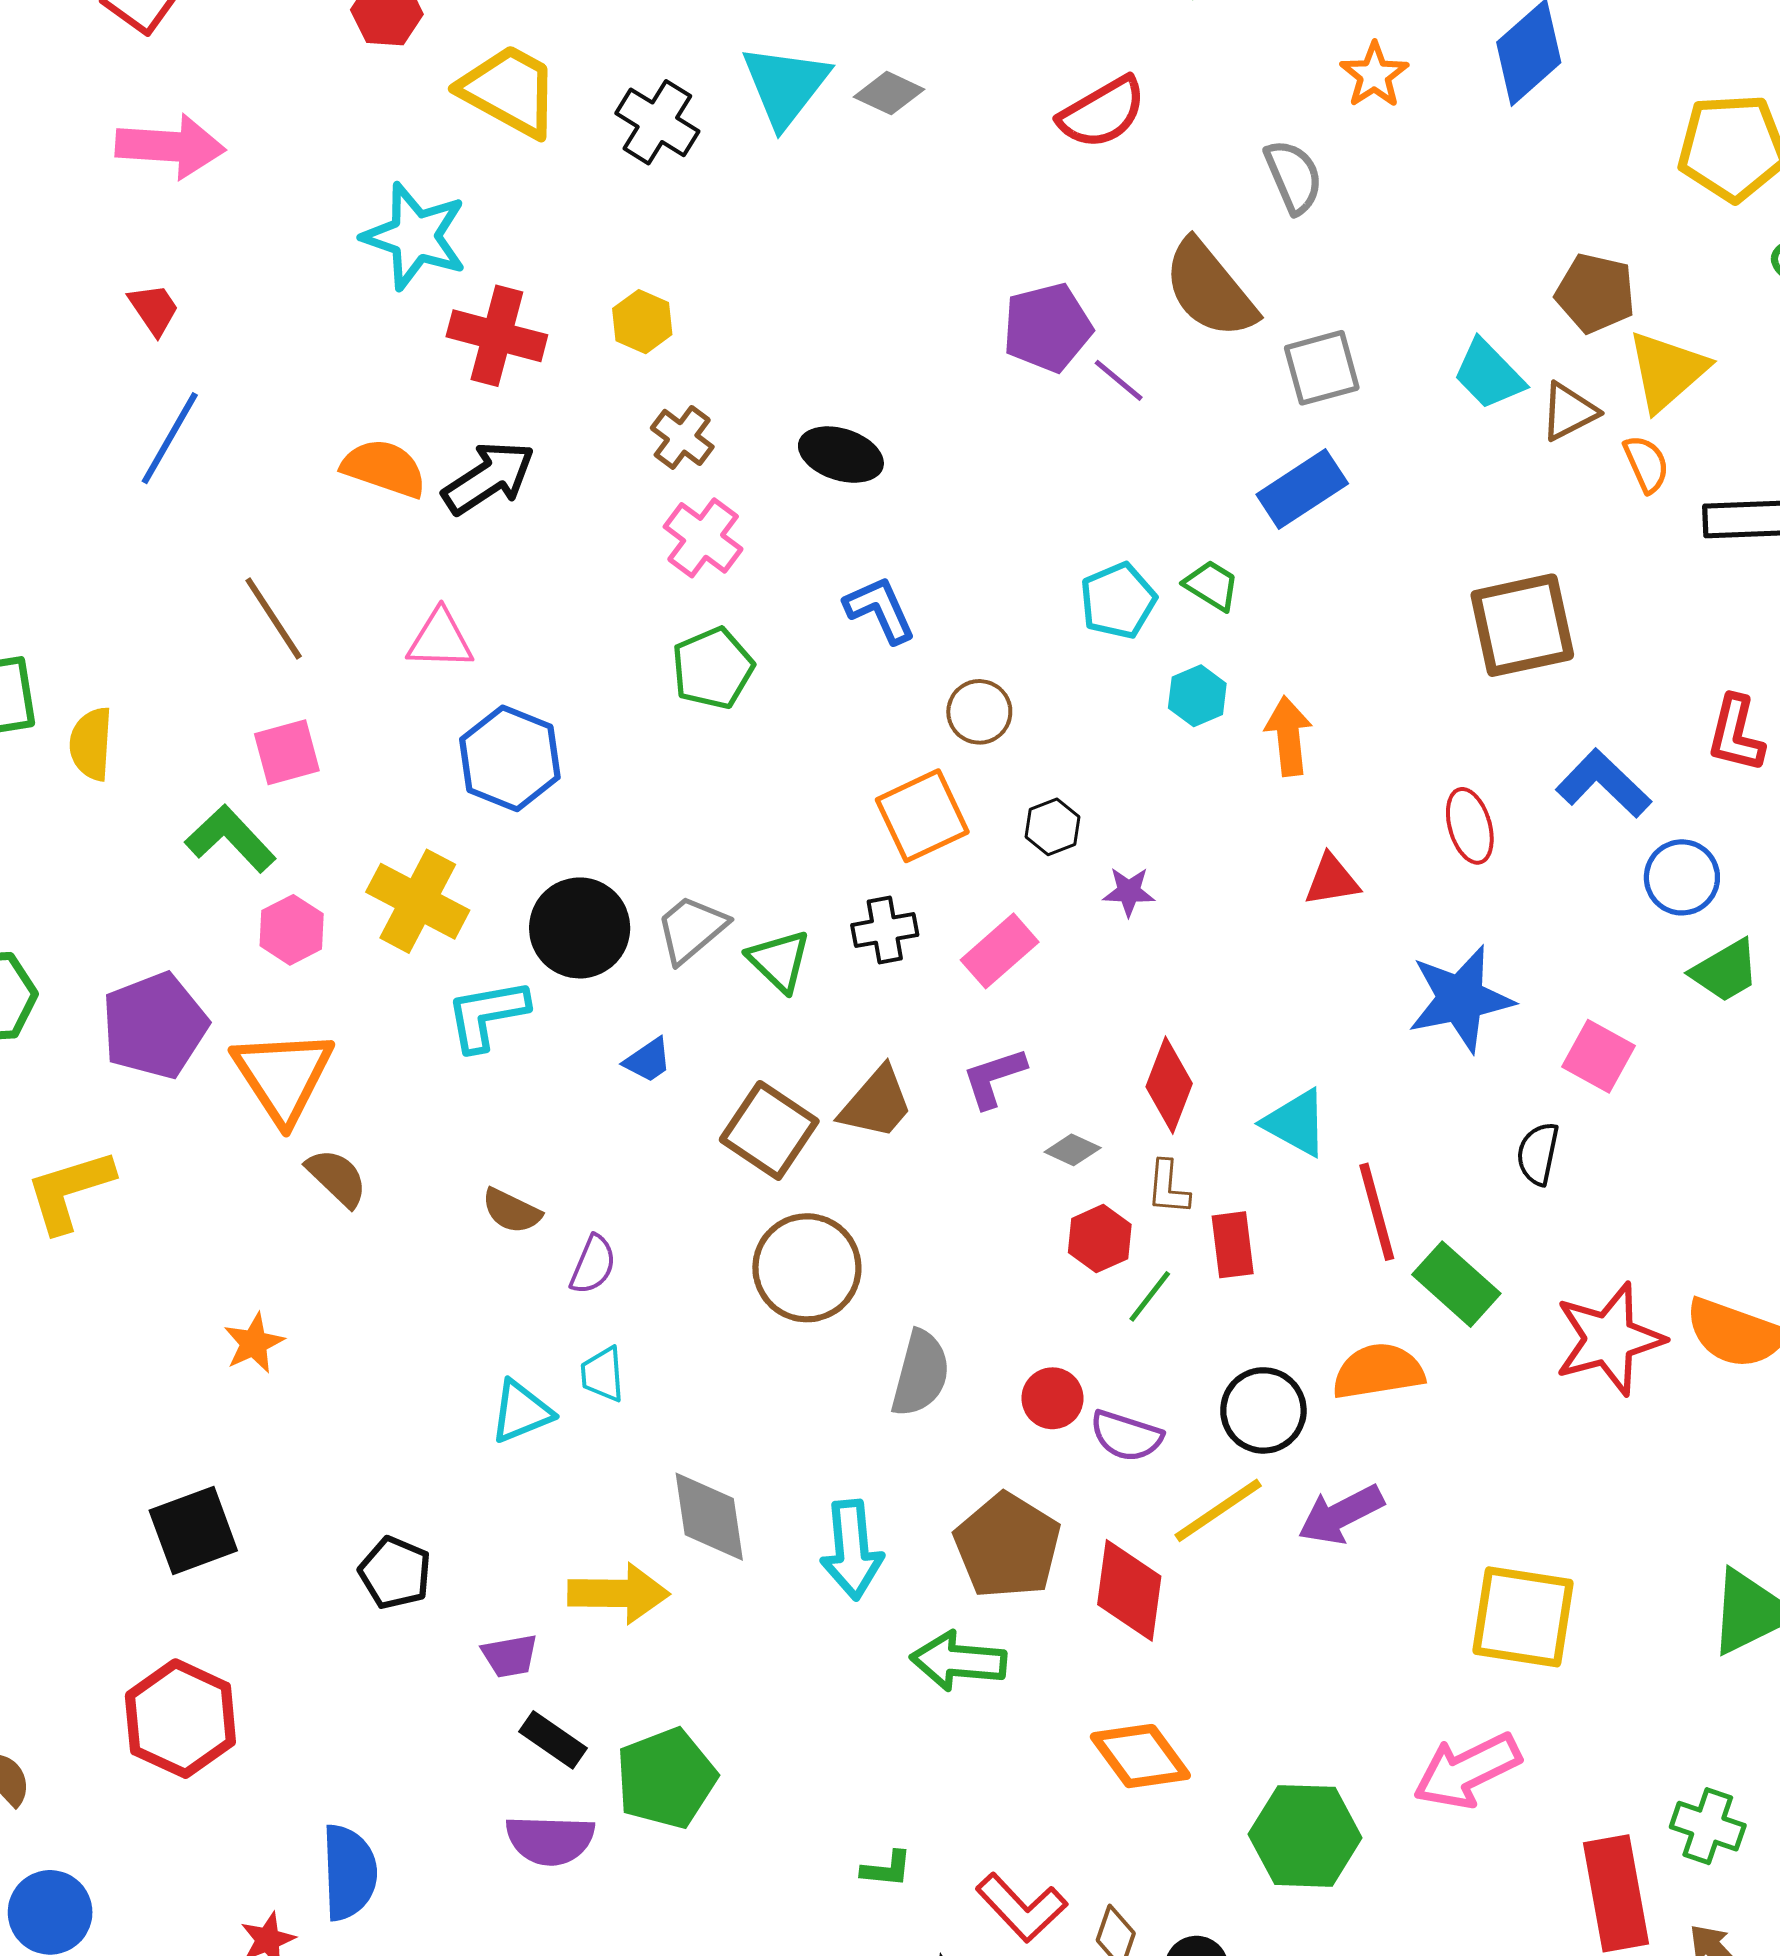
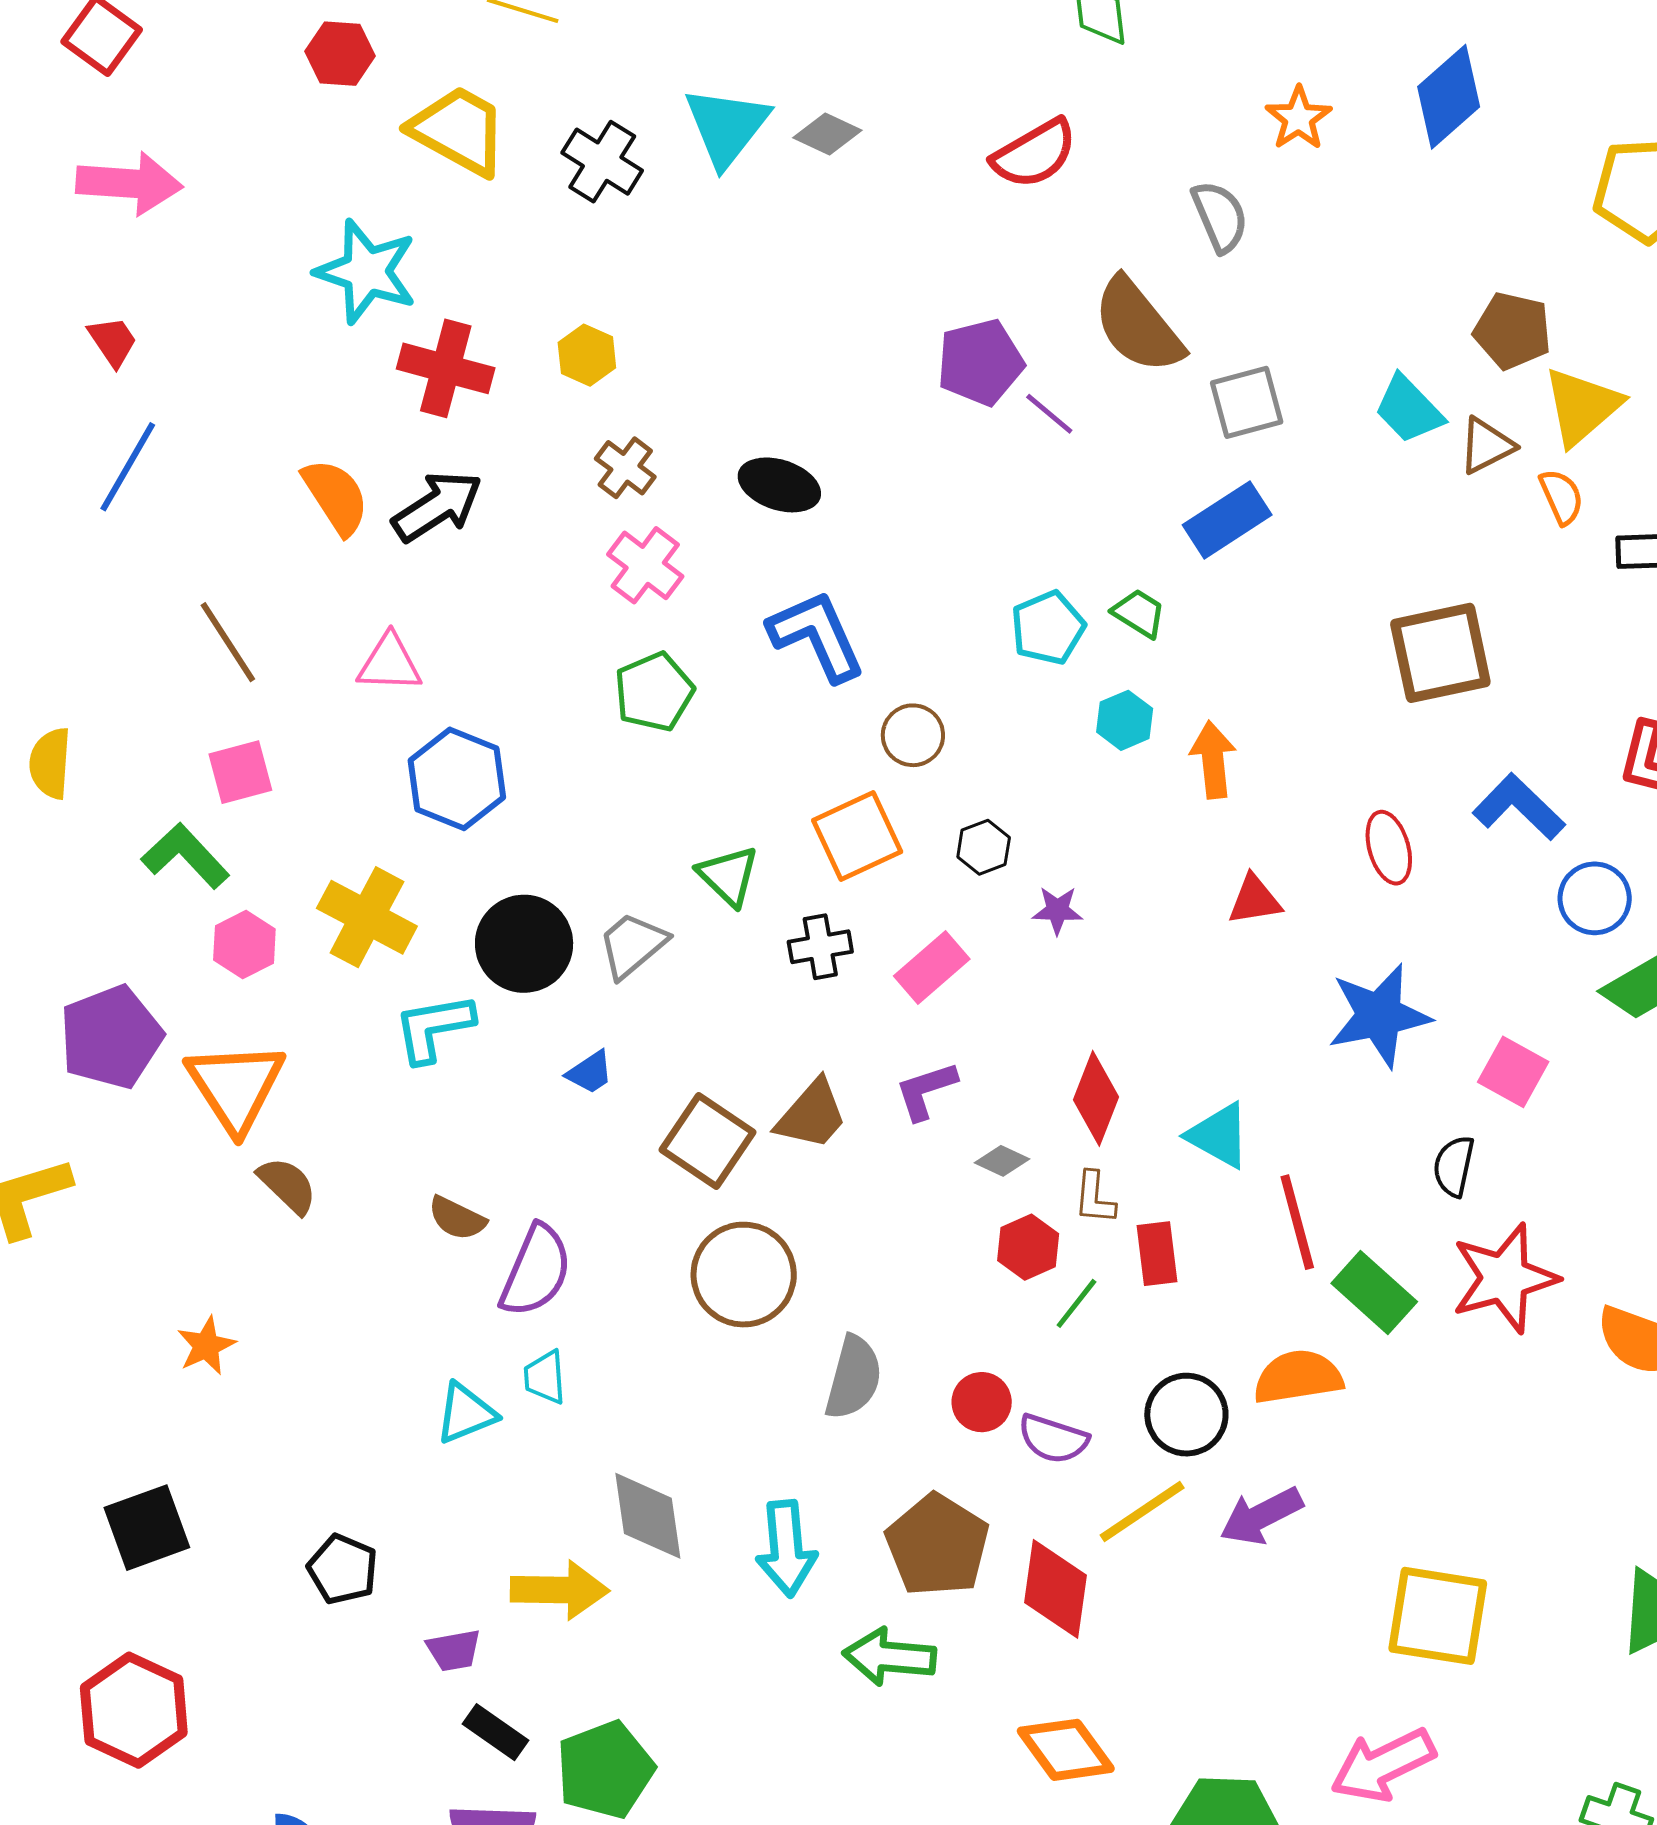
orange semicircle: (384, 468) -> (336, 497), turned 38
blue L-shape: (880, 610) -> (817, 636), size x1.4
green triangle: (779, 961) -> (728, 876), moved
purple semicircle: (593, 1265) -> (536, 1271), size x1.6
red star: (1609, 1339) -> (1504, 1278), moved

